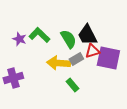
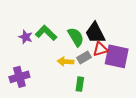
yellow arrow: (58, 63) -> (66, 62), size x0.7
green rectangle: (72, 85) -> (80, 84), turned 48

